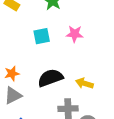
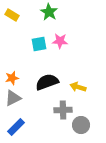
pink star: (75, 34) -> (60, 41), moved

